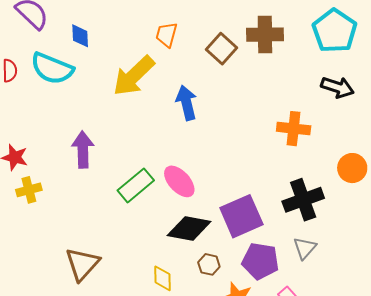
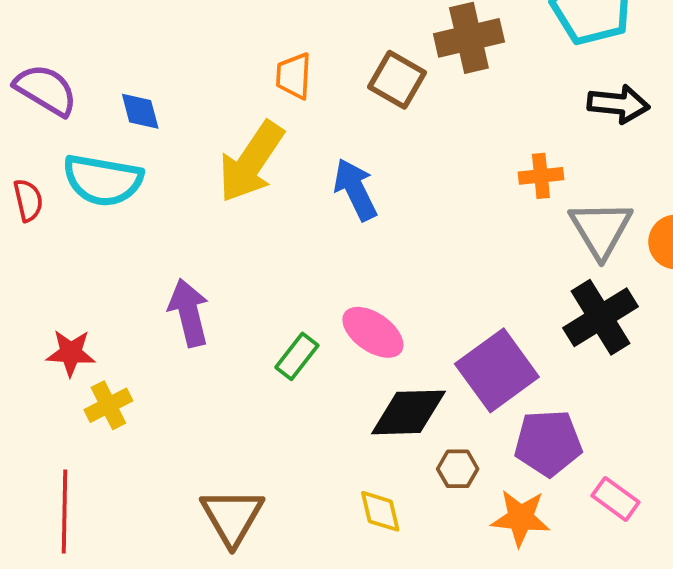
orange cross: (294, 129) -> (541, 176), moved, size x0.7
green rectangle: (136, 185) -> (297, 356), size x0.7
gray triangle: (305, 248) -> (601, 229), moved, size x1.5

